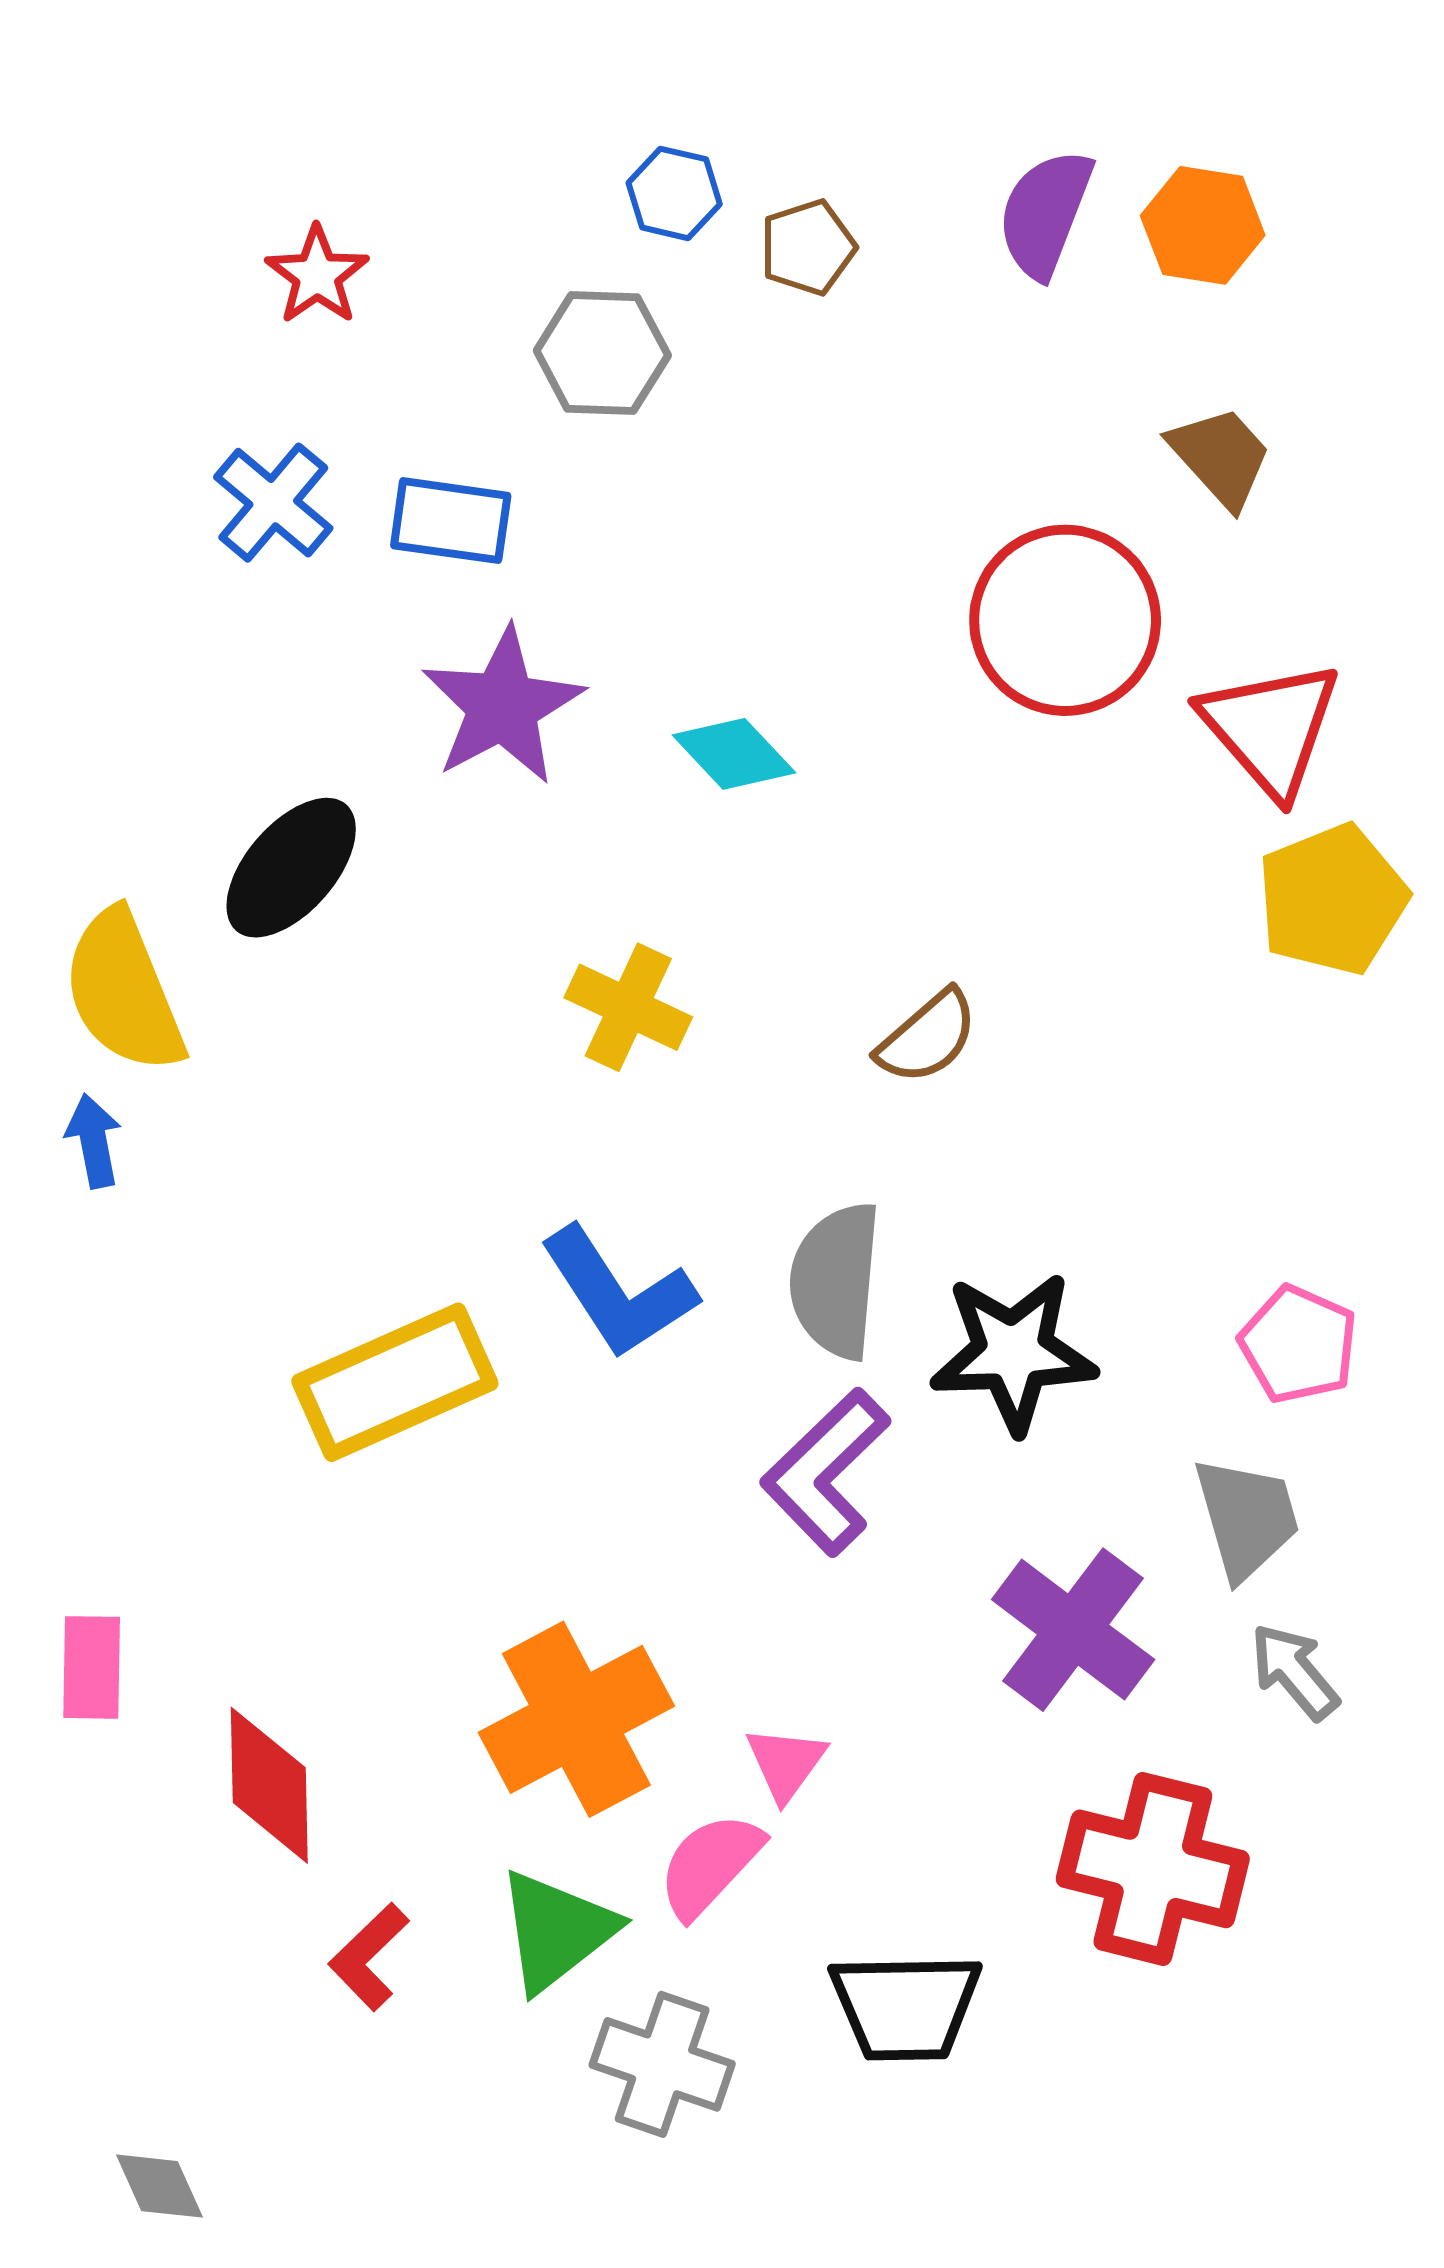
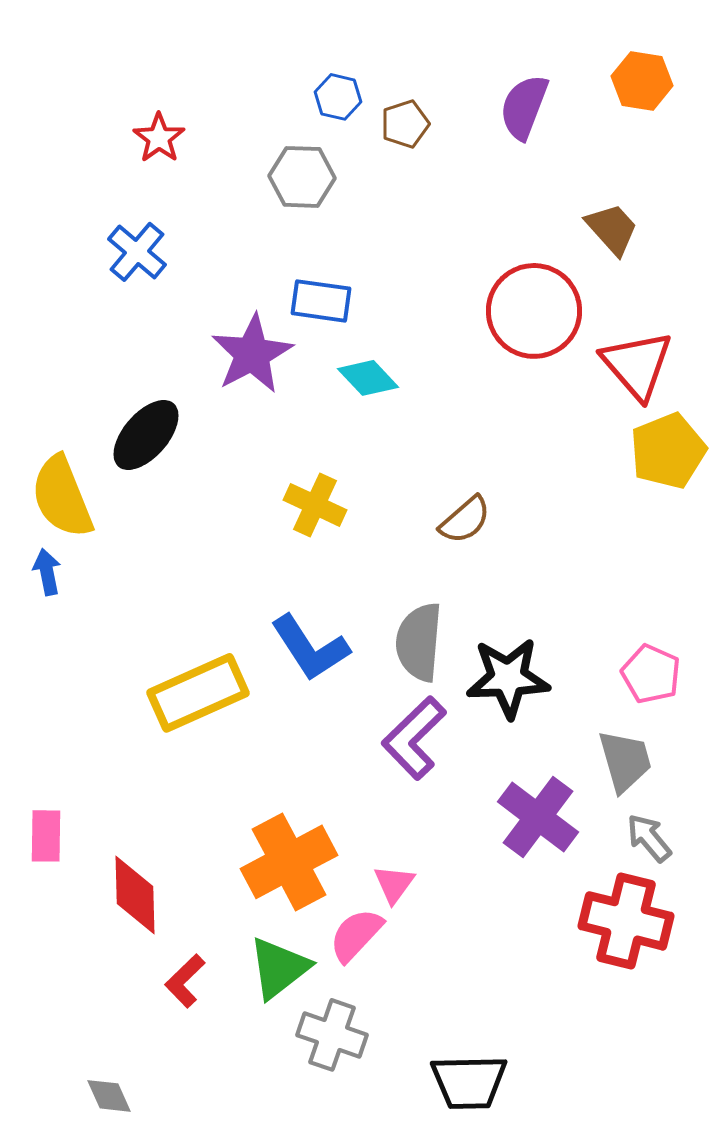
orange hexagon: (1203, 225) -> (642, 81), moved
blue rectangle: (451, 521) -> (321, 301), moved
red cross: (1153, 1869) -> (626, 921), moved
black trapezoid: (906, 2007) -> (469, 1082), moved
gray diamond: (160, 2186) -> (109, 1096), moved

